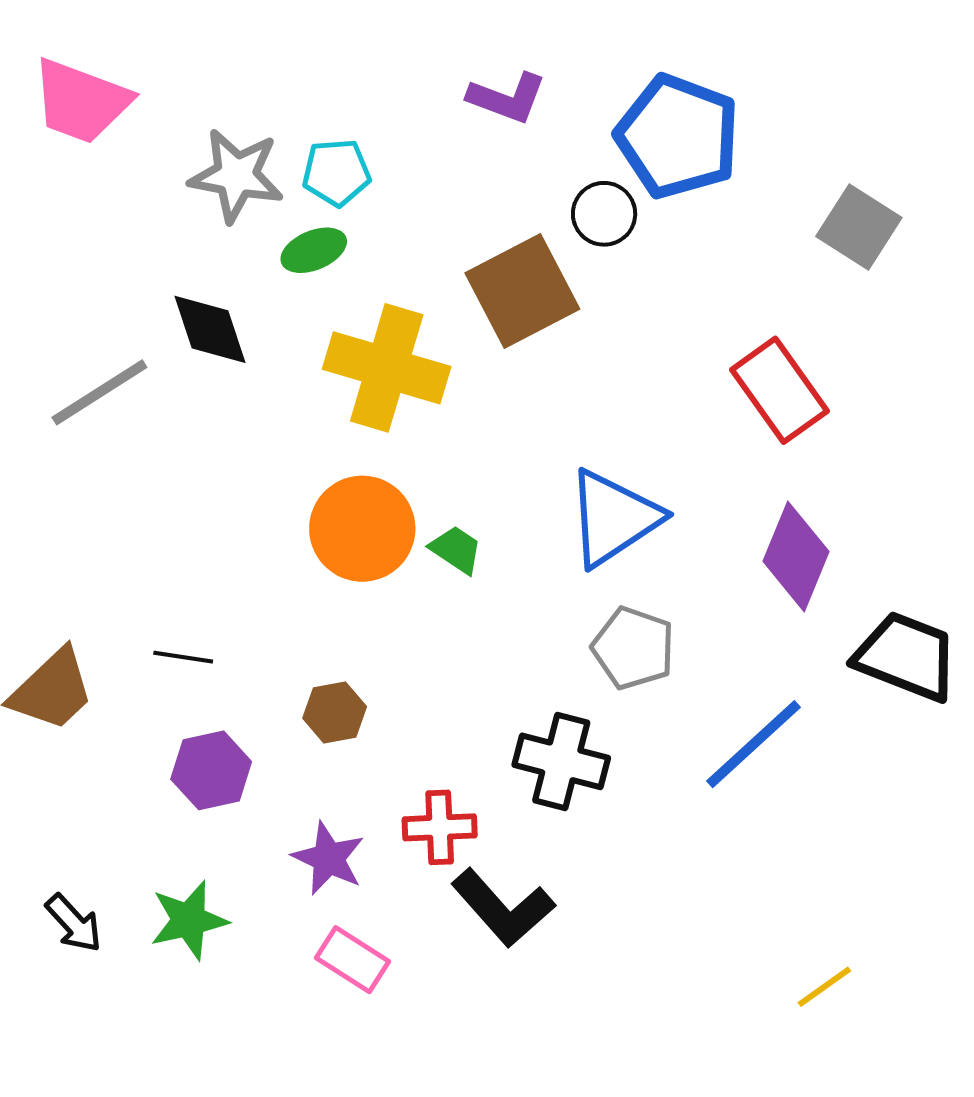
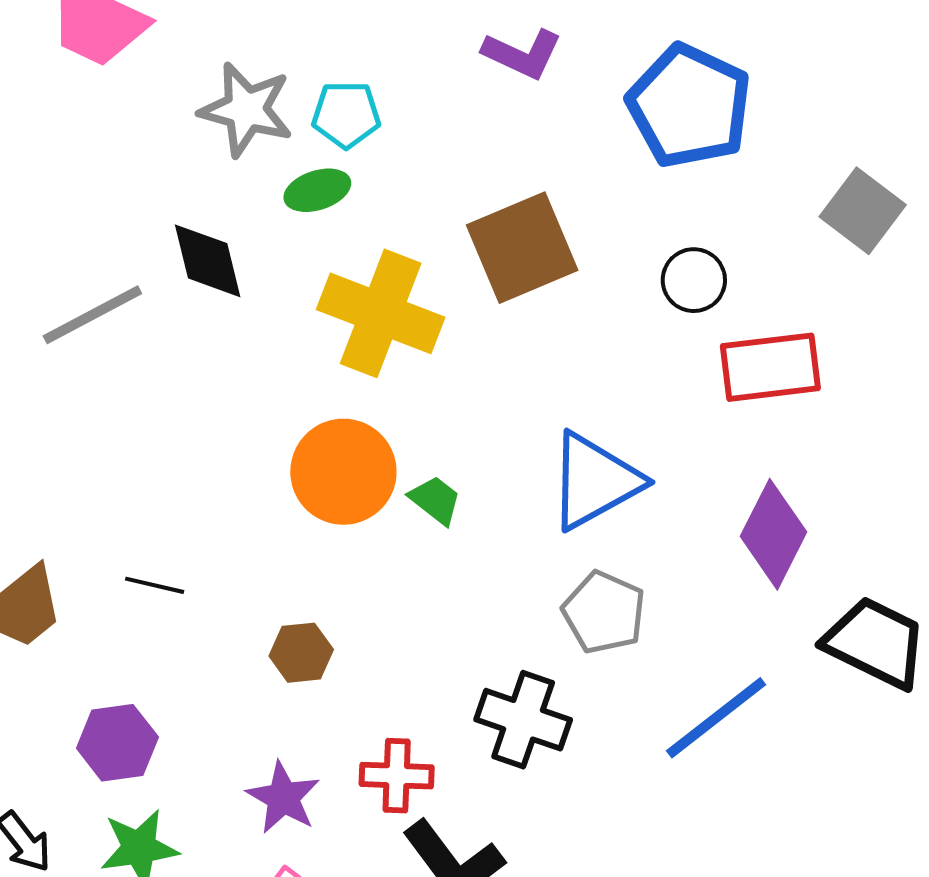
black circle: (604, 214) -> (694, 280), moved
red rectangle: (780, 390) -> (770, 367), turned -66
purple hexagon: (211, 770) -> (117, 743), moved

